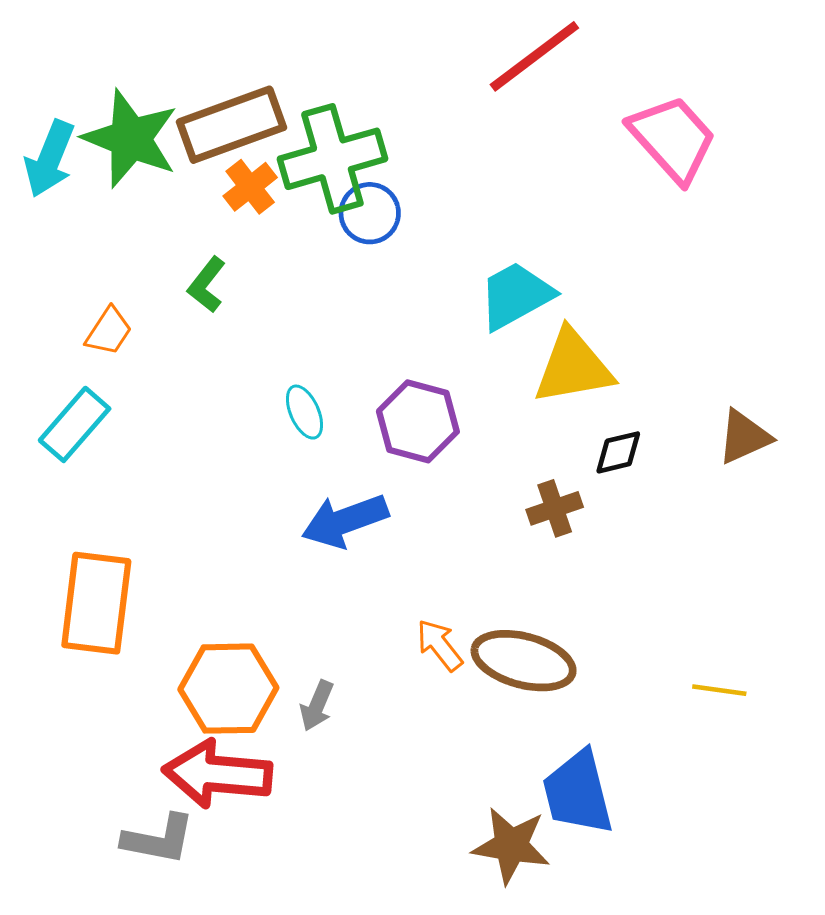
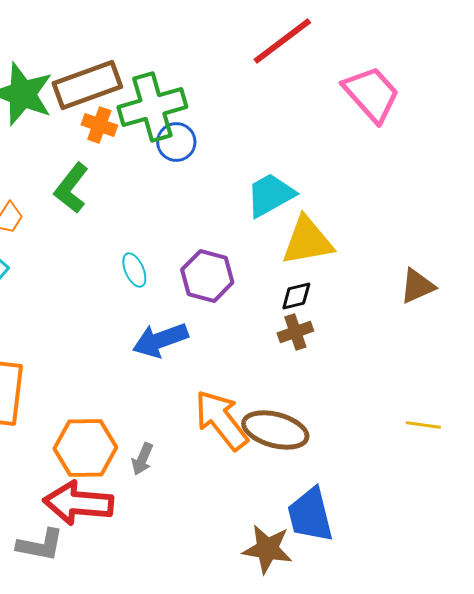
orange cross: (250, 187) -> (99, 125), turned -32
green L-shape: (207, 285) -> (71, 188), size x1.4
black diamond: (618, 452) -> (296, 296), moved
orange arrow: (440, 645) -> (221, 420), size x1.8
yellow line: (719, 690) -> (423, 425), moved

